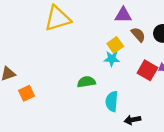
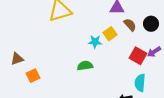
cyan star: (112, 59) -> (95, 42), moved
cyan semicircle: (112, 101) -> (140, 83), moved

